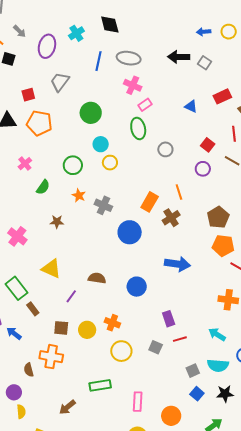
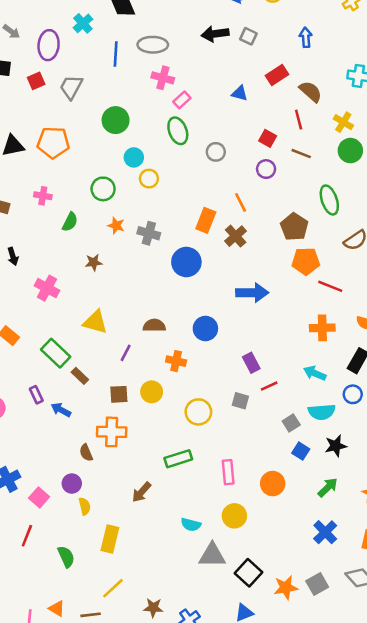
red square: (28, 95) -> (36, 81), moved
pink cross: (25, 164) -> (43, 196), turned -32
orange cross: (112, 323) -> (176, 361), moved

